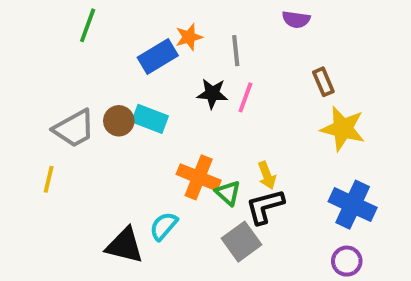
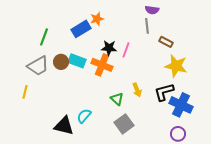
green line: (88, 25) -> (44, 37), moved
gray line: (236, 51) -> (147, 26), moved
brown rectangle: (323, 82) -> (166, 42), turned -40
orange cross: (199, 177) -> (102, 65), moved
black L-shape: (265, 207) -> (164, 92), moved

